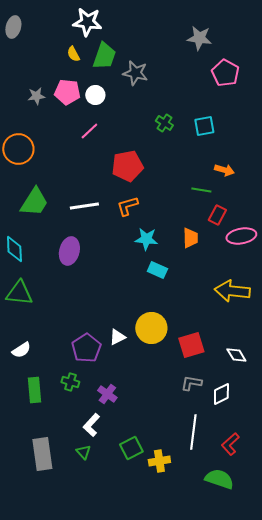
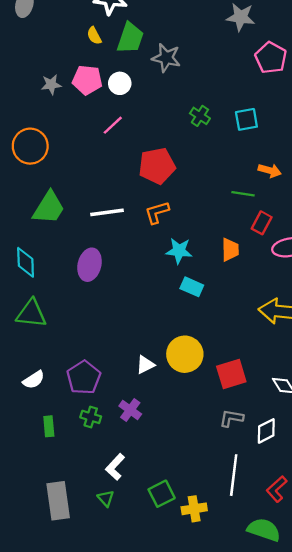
purple pentagon: (86, 348) -> (84, 377), moved
green rectangle: (34, 390) -> (49, 426), size x0.7
purple cross: (107, 394) -> (130, 410), moved

